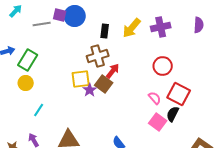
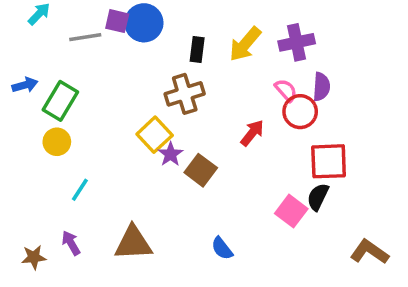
purple semicircle: (199, 25) -> (321, 87), moved
red arrow: (113, 71) -> (252, 133), moved
yellow square: (81, 79) -> (155, 135), turned -36
brown square: (104, 84) -> (201, 170), moved
red square: (179, 94) -> (329, 161), turned -30
pink semicircle: (155, 98) -> (286, 90), moved

